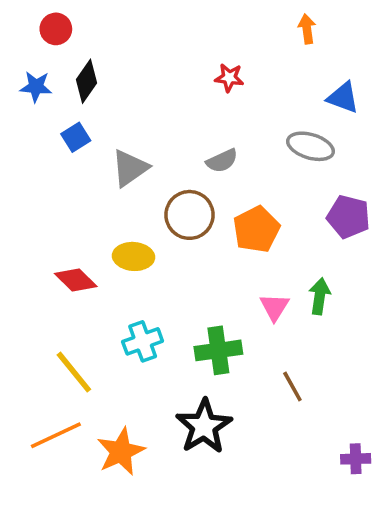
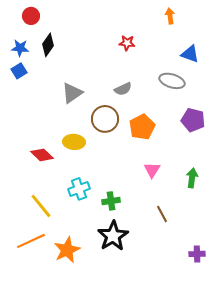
blue square: (76, 137) -> (19, 71), moved
green arrow: (320, 296) -> (192, 178), moved
green cross: (218, 350) -> (111, 201), moved, size x0.7

